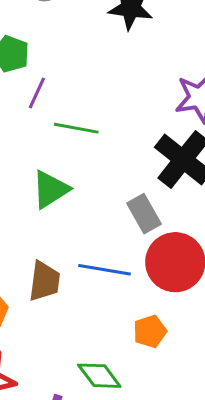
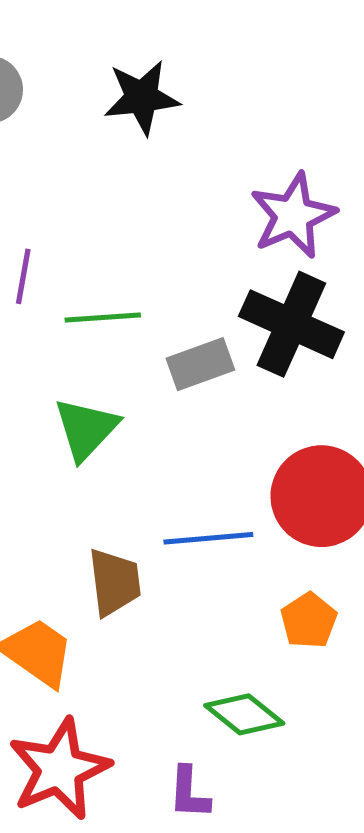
gray rectangle: (144, 214) -> (200, 364), moved, turned -66

